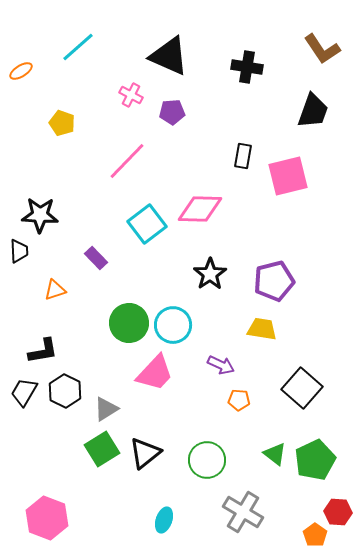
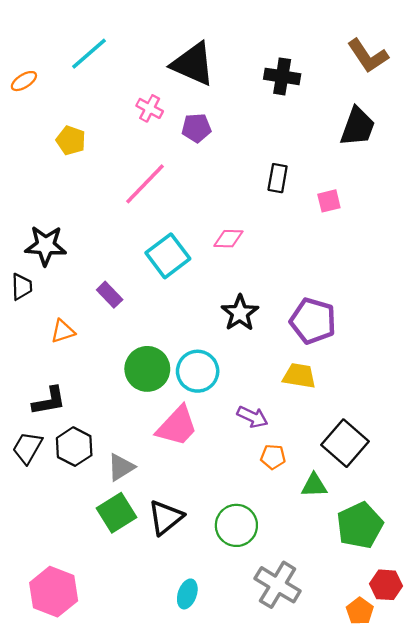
pink square: (288, 176) -> (329, 201), size x0.5
pink diamond: (200, 209) -> (228, 239), size x0.6
purple pentagon: (274, 281) -> (313, 321), turned 30
green triangle: (275, 454) -> (314, 485), moved, turned -40

